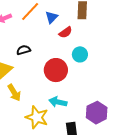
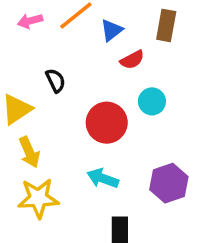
black semicircle: (24, 50) -> (55, 80), turned 72
purple hexagon: (97, 113) -> (169, 183), moved
yellow star: (37, 117) -> (38, 198), moved, turned -30

